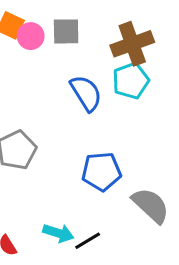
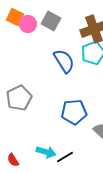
gray square: (66, 31) -> (51, 21), turned 30

